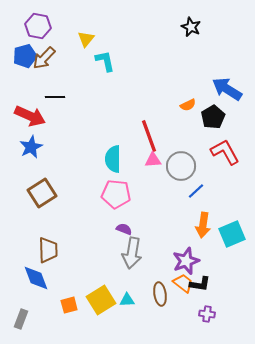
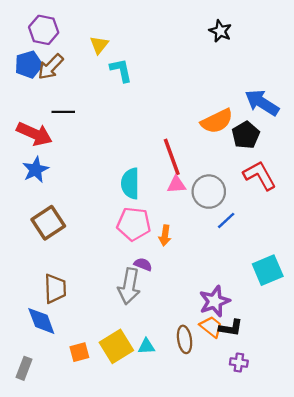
orange semicircle: (188, 105) -> (217, 121), size x1.8
orange arrow: (203, 225) -> (165, 235), moved, size x0.7
gray arrow: (132, 253) -> (129, 286), moved

